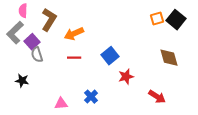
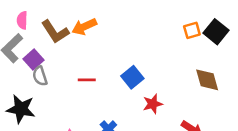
brown L-shape: (49, 20) -> (55, 32), turned 115
orange arrow: (74, 34) -> (84, 27), moved
black star: (22, 81) -> (21, 109), size x1.6

